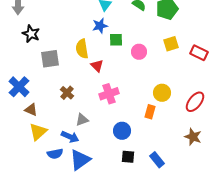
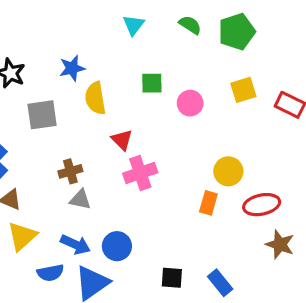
blue star: (100, 26) -> (72, 68), moved
red triangle: (97, 66) -> (122, 140), moved
brown cross: (67, 93) -> (70, 171), turned 32
red ellipse: (195, 102) -> (262, 205), moved, turned 40
gray triangle: (82, 120) -> (80, 200), moved, turned 32
blue circle: (122, 131) -> (117, 246), moved

